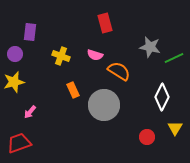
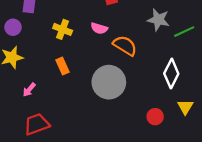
orange rectangle: (73, 90) -> (63, 66), moved
red trapezoid: (19, 143) -> (37, 124), moved

